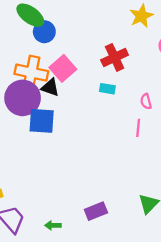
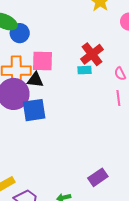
red cross: (115, 57) -> (92, 54), moved
pink square: (63, 68) -> (42, 61), turned -35

